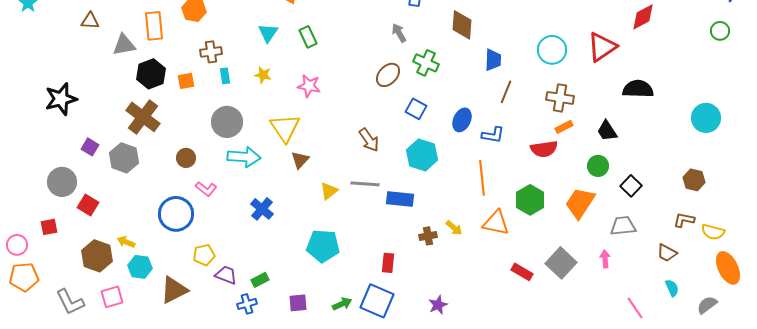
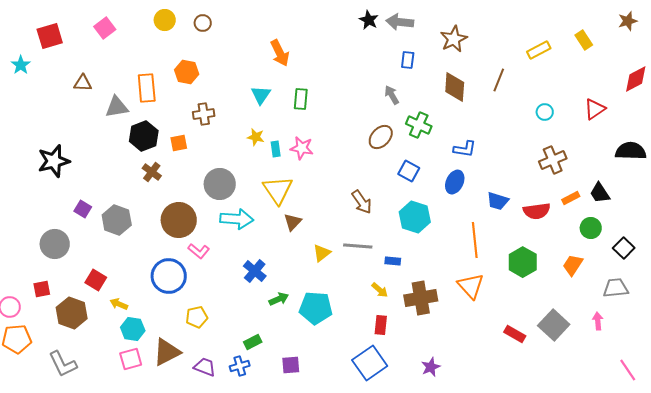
green rectangle: (308, 37) -> (301, 99), turned 30
red triangle: (602, 47) -> (595, 109), size x0.7
cyan circle: (552, 50) -> (545, 112), size x0.6
blue trapezoid: (493, 60) -> (498, 201), moved, turned 105
cyan rectangle: (225, 76) -> (276, 149), moved
brown line: (506, 92) -> (499, 80), moved
brown cross: (560, 98) -> (553, 160), turned -32
brown cross: (143, 117) -> (152, 172), moved, size x0.6
orange rectangle: (564, 127) -> (571, 198), moved
blue L-shape: (493, 135) -> (465, 149), moved
brown circle: (186, 158) -> (179, 220), size x1.8
blue rectangle: (400, 199) -> (393, 261), size x0.6
orange trapezoid: (580, 203) -> (573, 265), size x0.7
red square: (88, 205) -> (96, 280), moved
orange triangle: (496, 223) -> (471, 286), moved, turned 36
yellow arrow: (454, 228) -> (380, 290), moved
brown cross: (428, 236) -> (421, 298), size x1.8
brown hexagon: (97, 256) -> (72, 313), moved
purple trapezoid: (226, 275) -> (205, 367), moved
pink square: (112, 297) -> (131, 359), moved
blue square: (377, 301) -> (370, 363), turned 32
green arrow: (342, 304) -> (279, 299), moved

